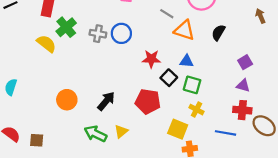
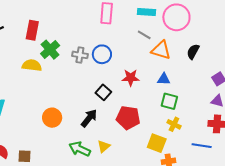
yellow semicircle: (46, 44) -> (32, 65), turned -30
black square: (169, 78) -> (103, 92), moved

